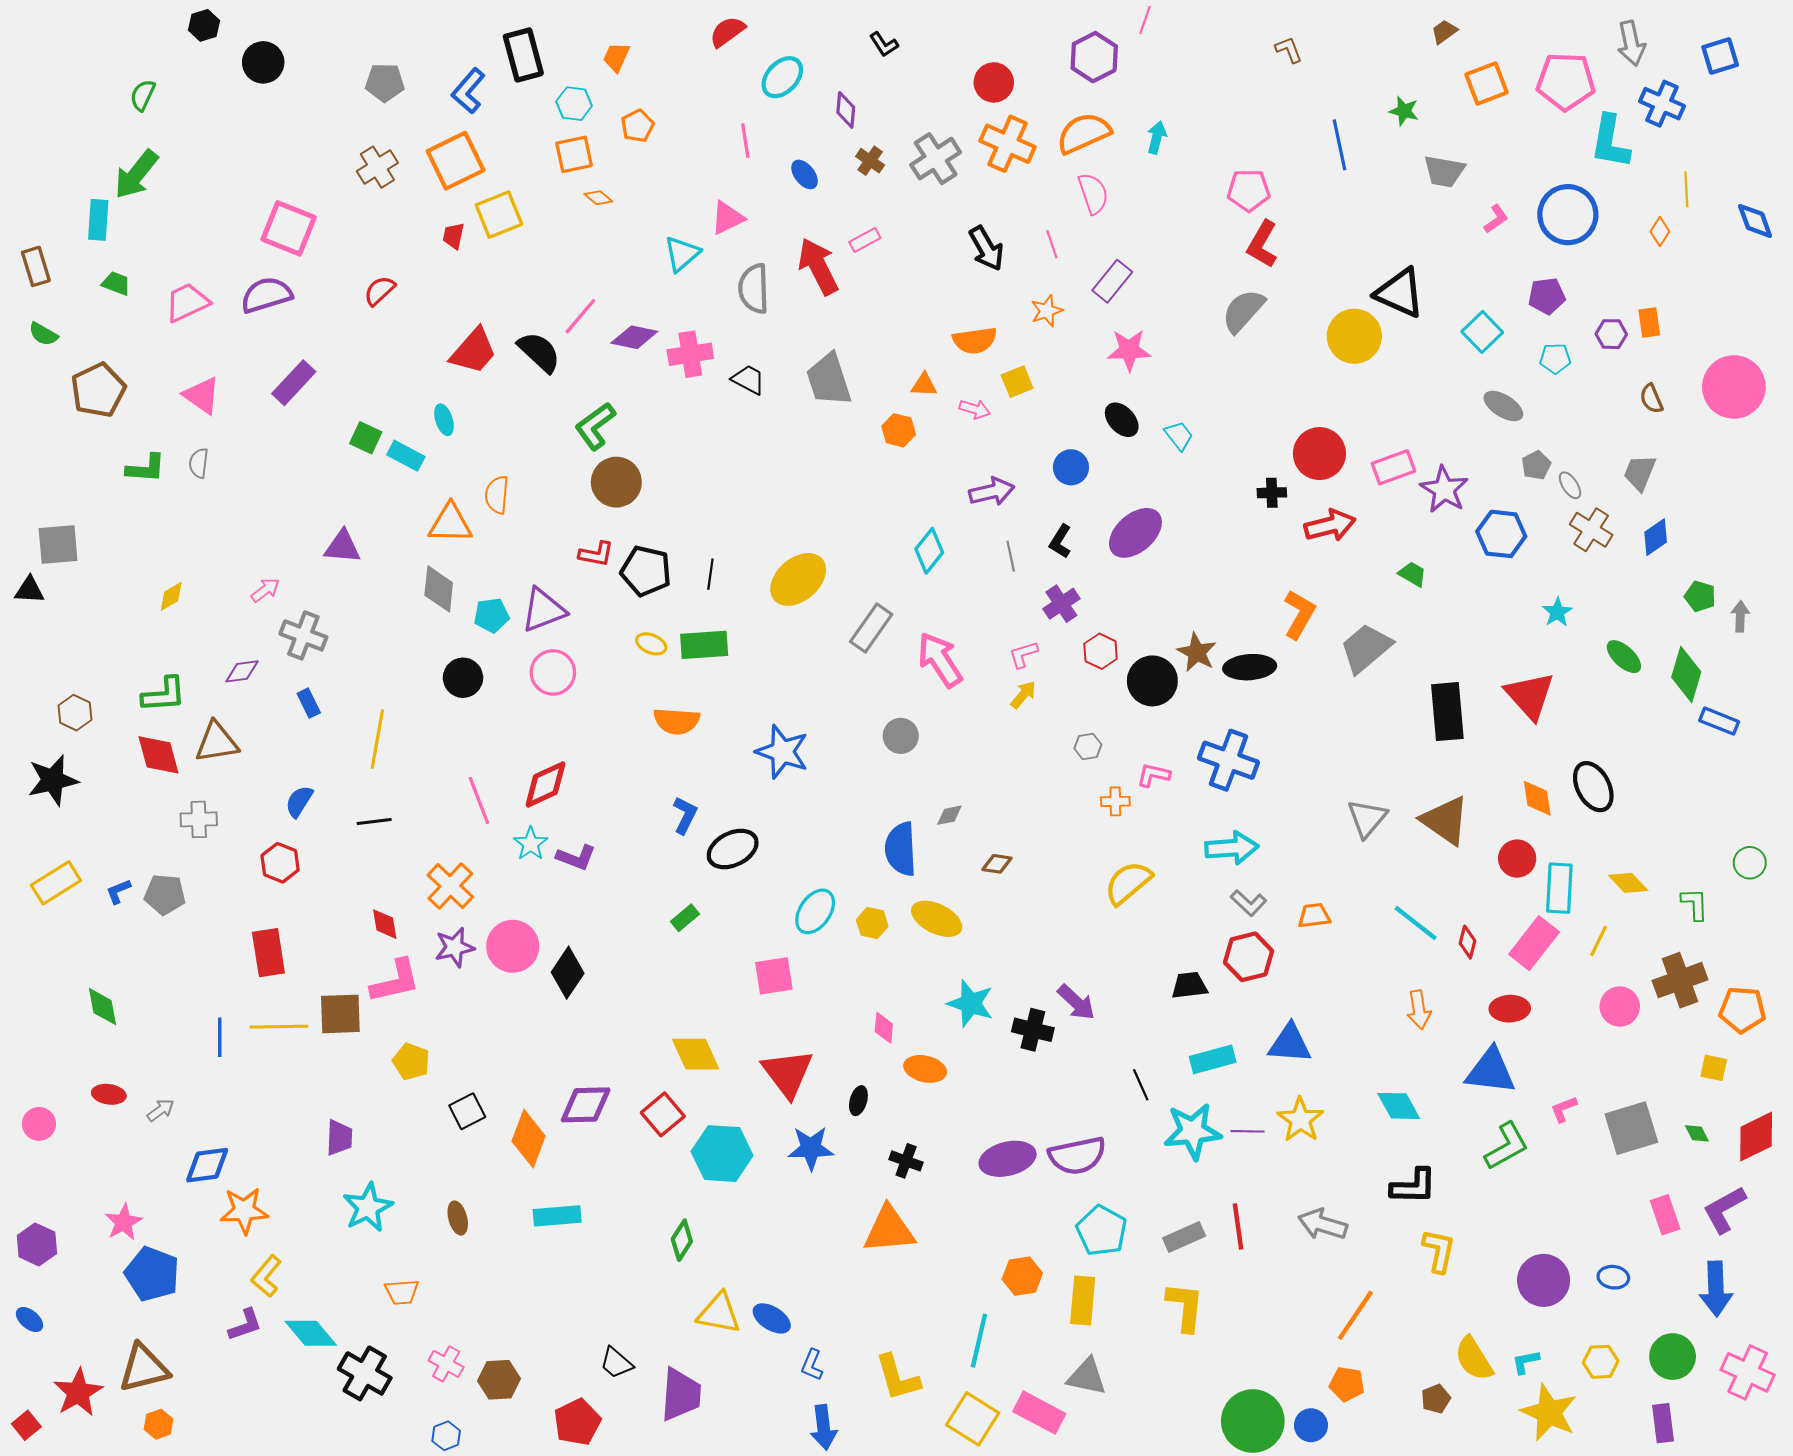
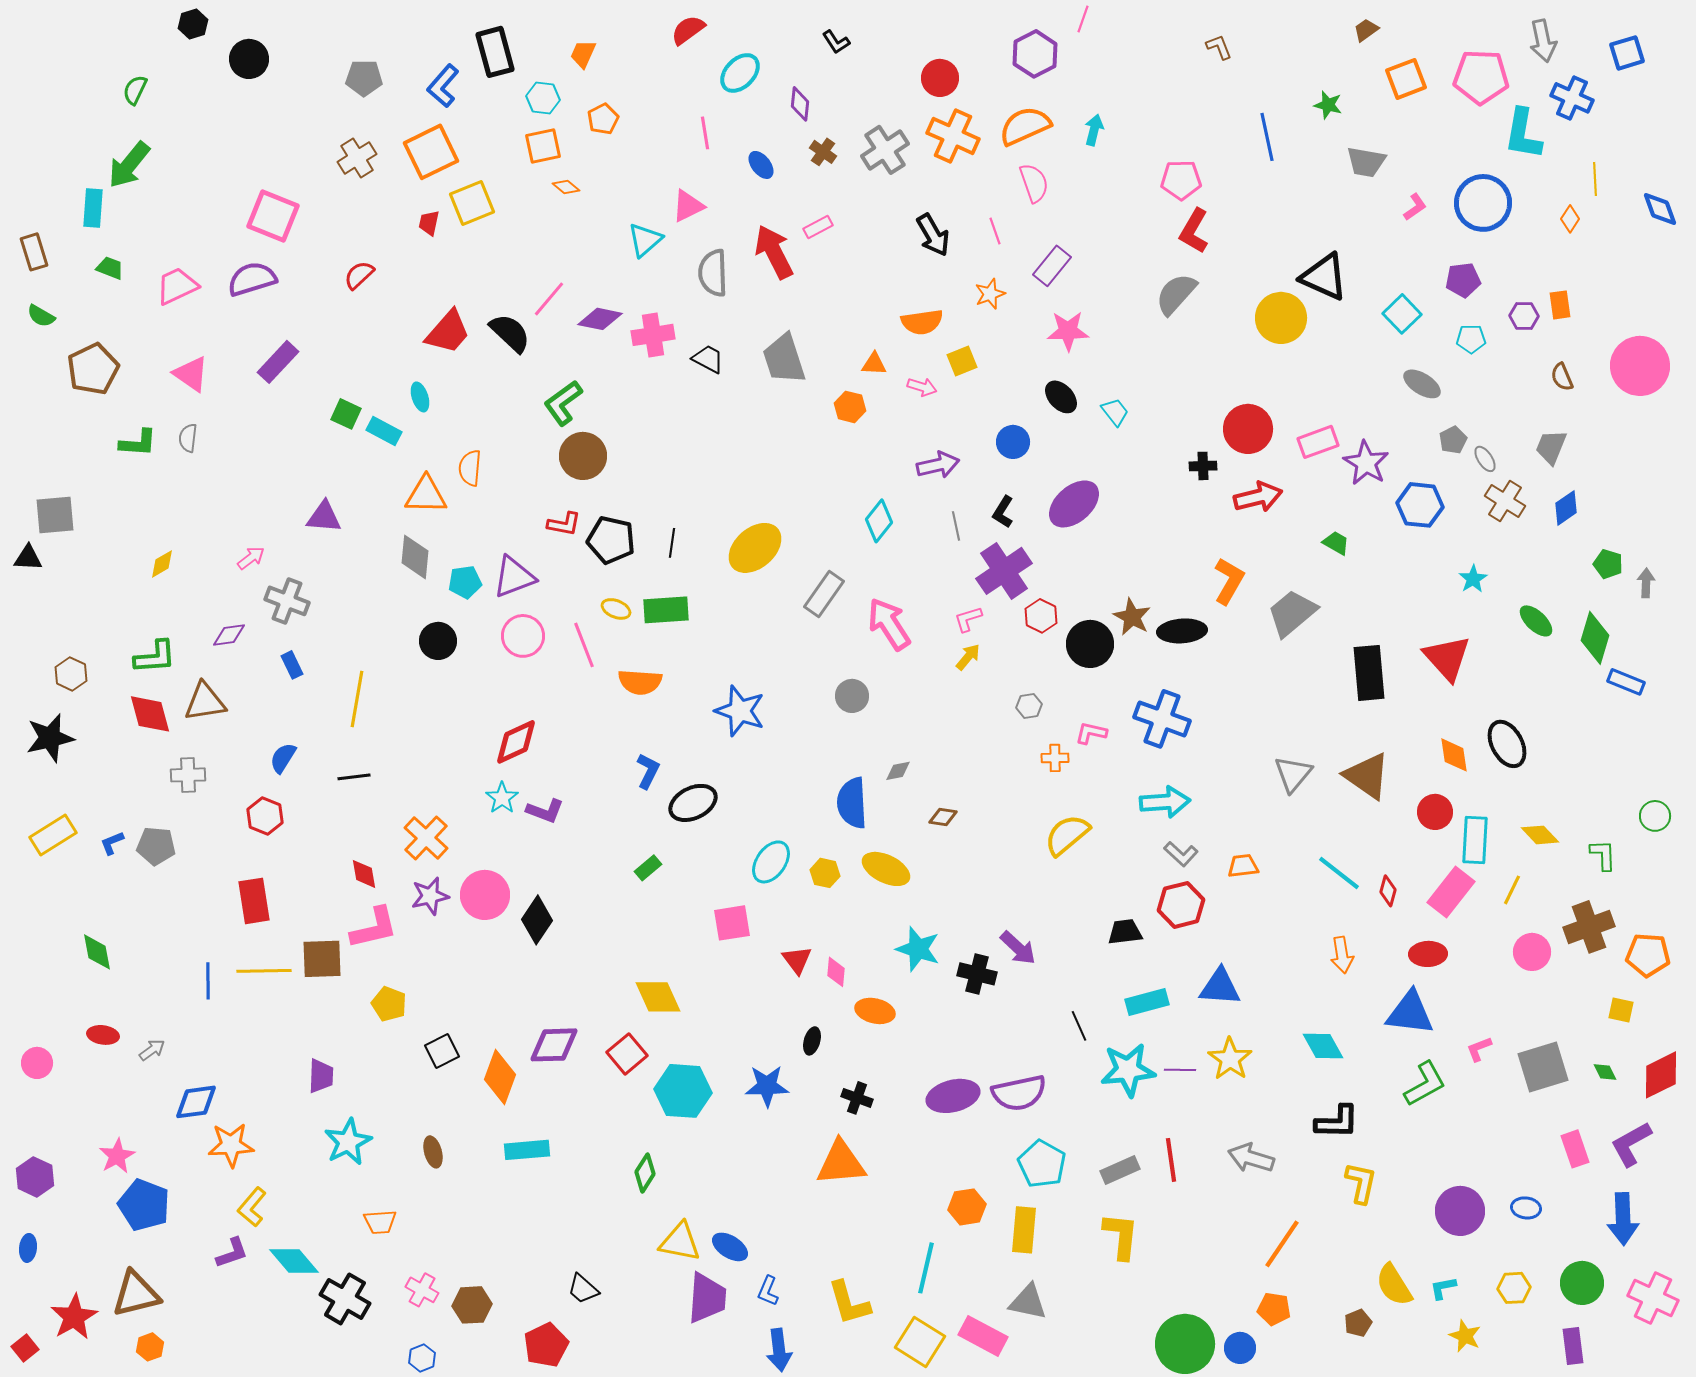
purple cross: (1061, 604) -> (1004, 571), size x1.6
pink line: (479, 800) -> (584, 645), moved
red triangle: (788, 1073) -> (797, 960), moved, size x0.6
blue ellipse: (30, 1320) -> (28, 1248), turned 56
purple trapezoid: (681, 1395) -> (707, 1298), moved
yellow star: (1549, 1413) -> (1465, 1336), size x0.6

